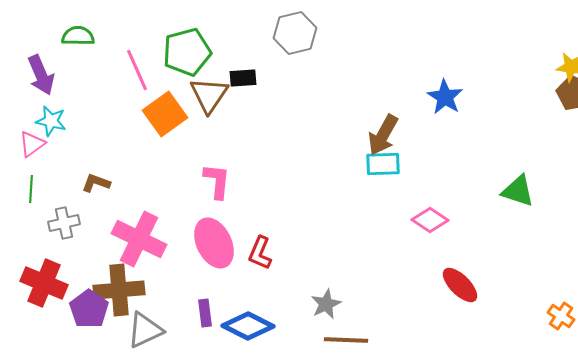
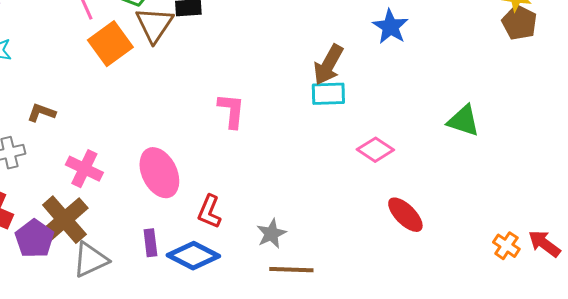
pink L-shape: (217, 181) -> (231, 111), moved
pink cross: (139, 239) -> (84, 169), size x0.7
red L-shape: (260, 253) -> (209, 212), moved
brown cross: (119, 290) -> (64, 220), turned -36

